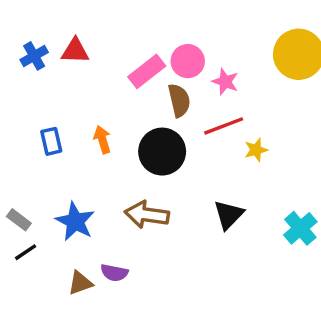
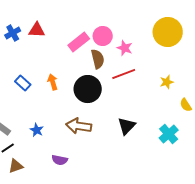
blue rectangle: (51, 141) -> (23, 83), turned -35
yellow star: (256, 150) -> (167, 82), moved
blue star: (75, 222) -> (37, 130), size x0.6
brown triangle: (80, 283) -> (16, 166), moved

